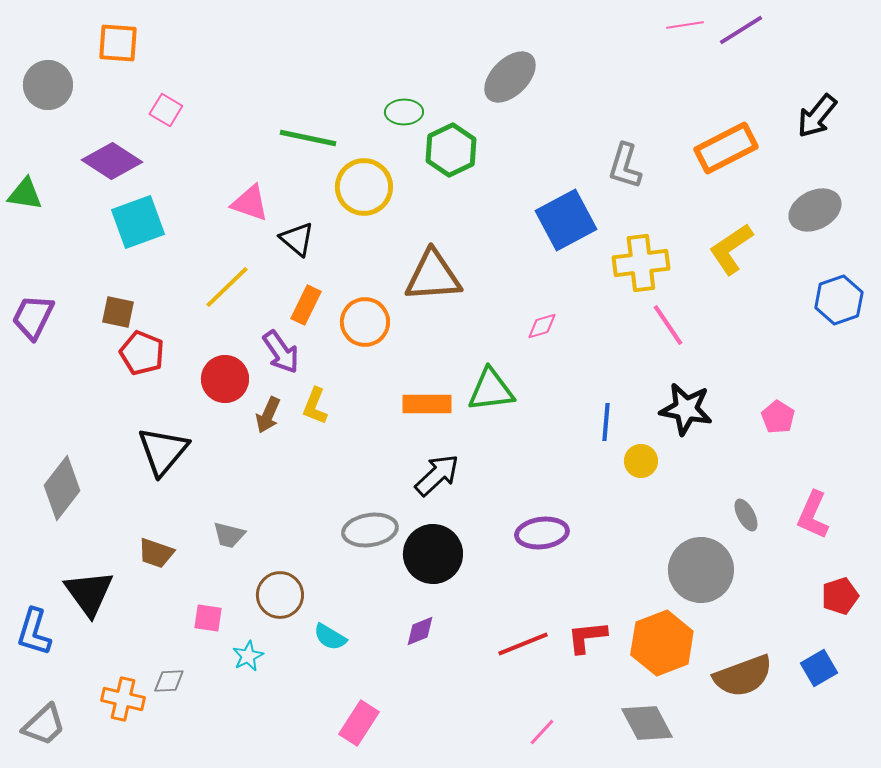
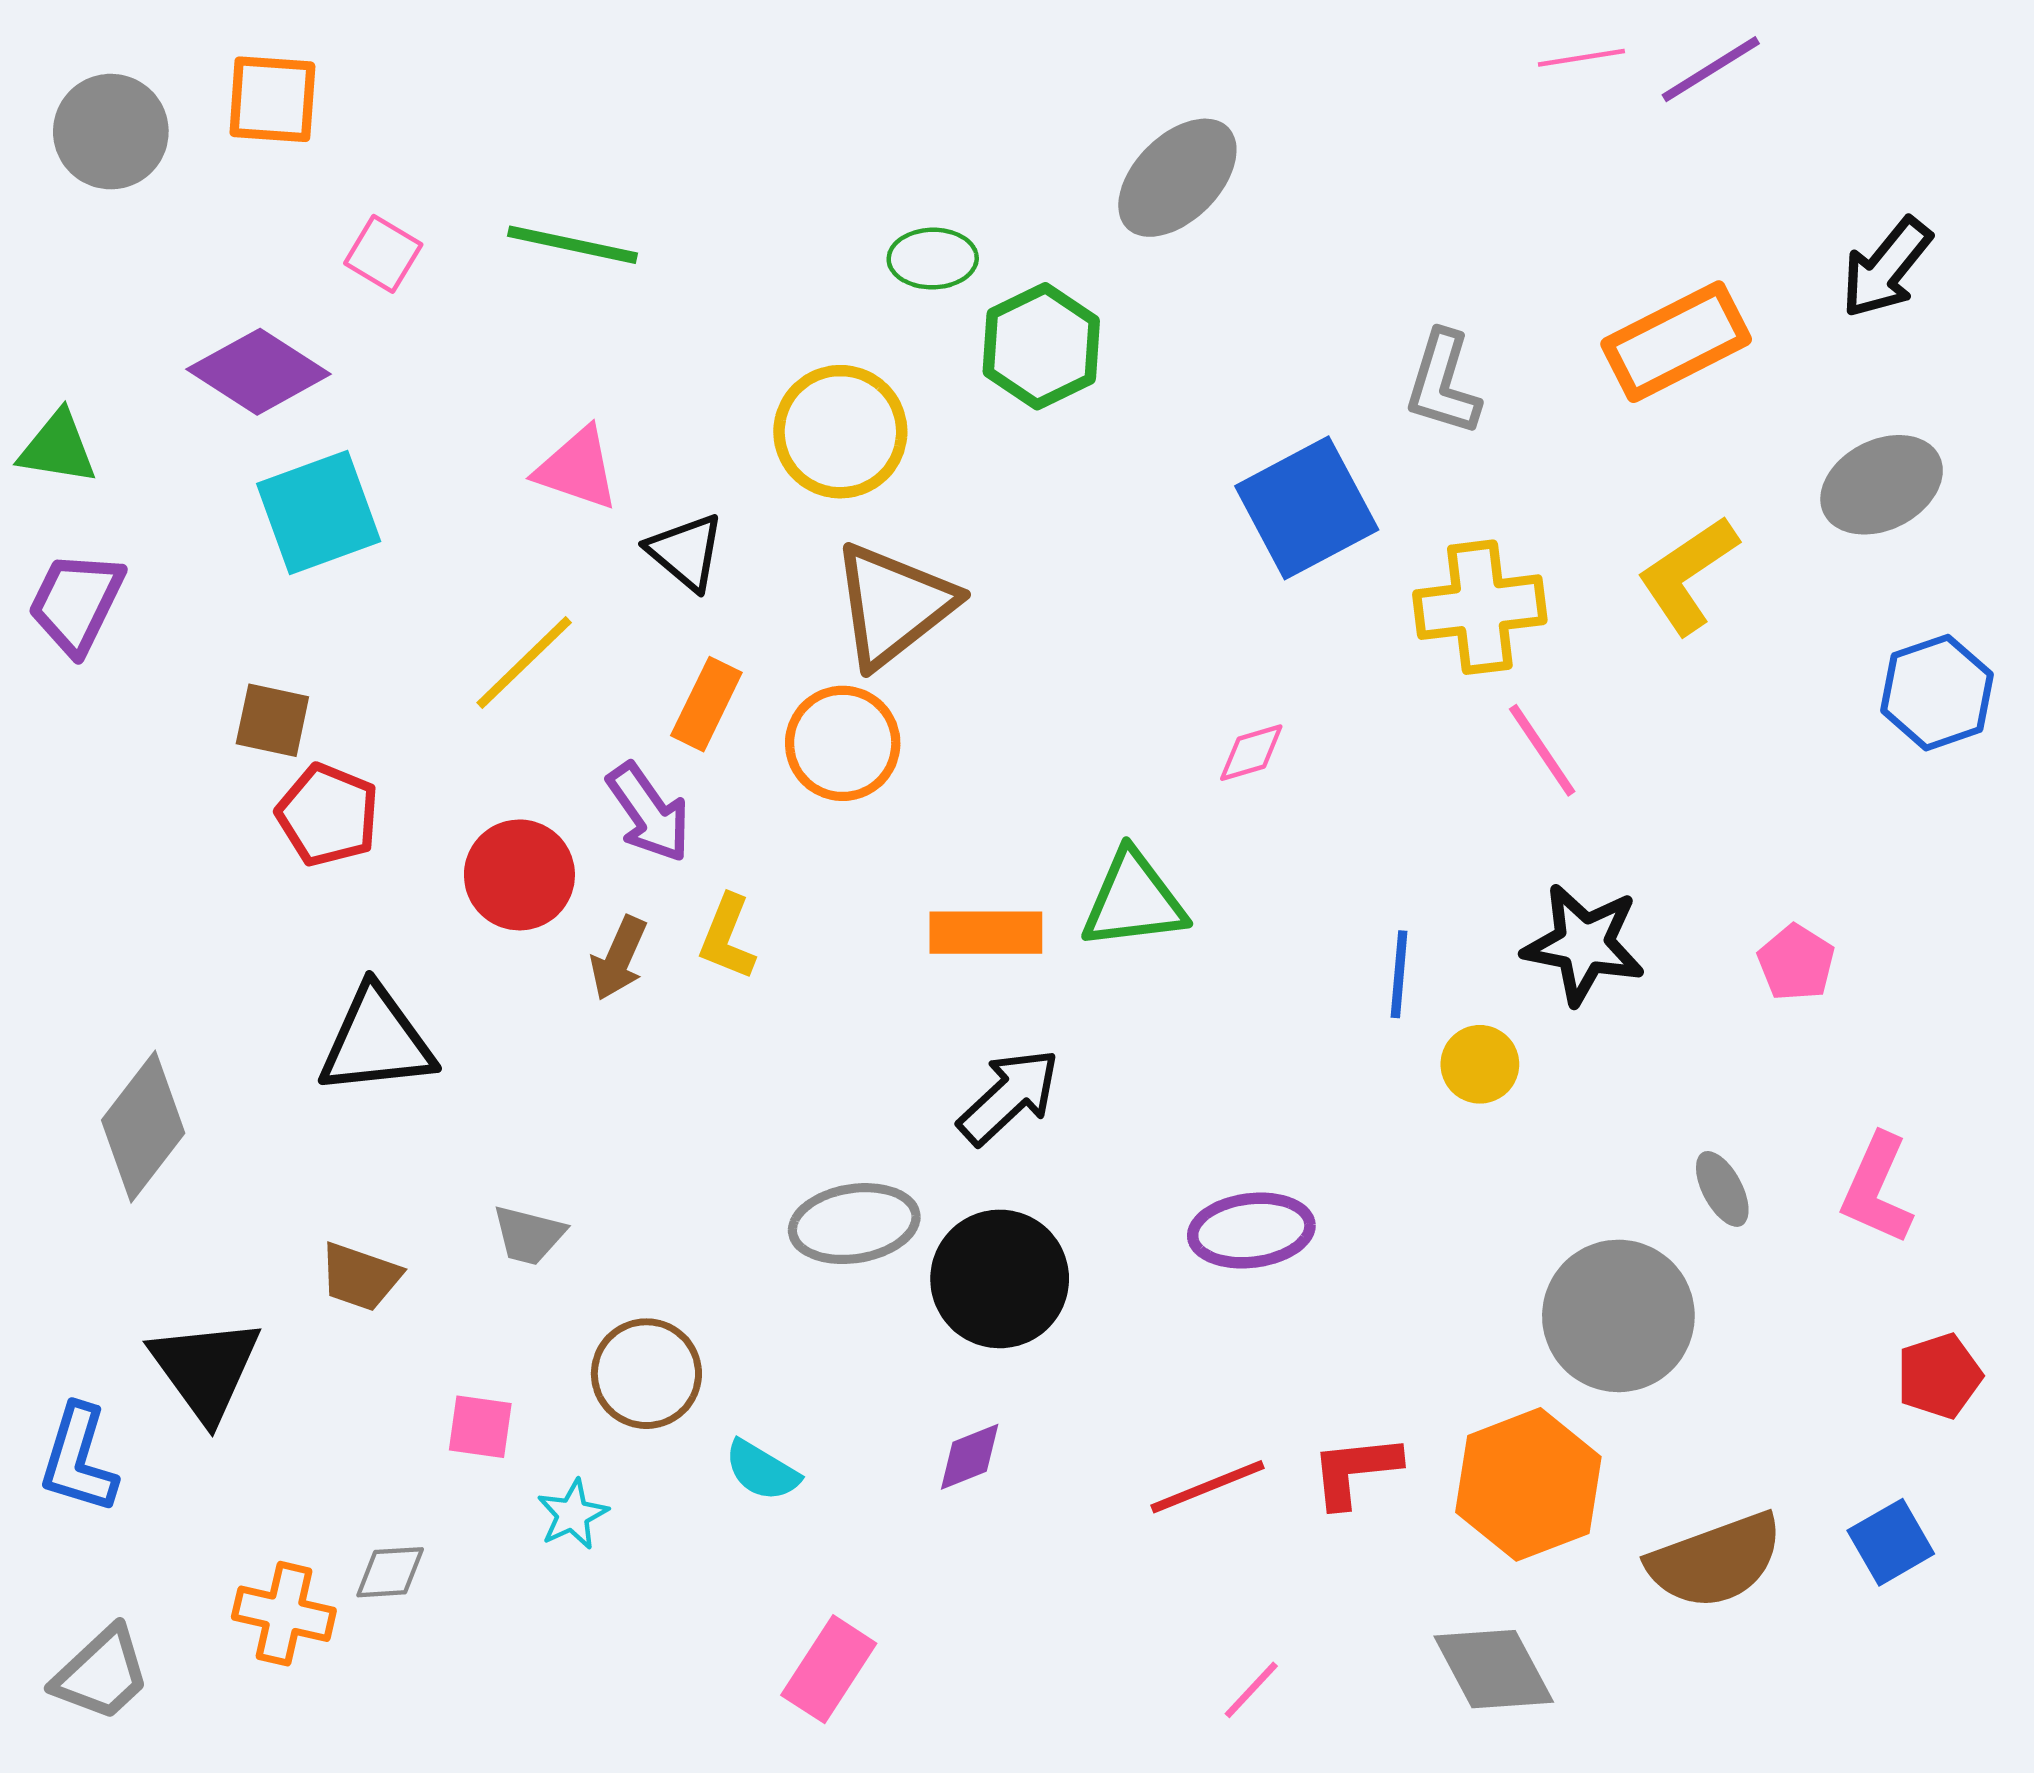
gray circle: (48, 85) -> (111, 132), moved
green line: (308, 138) -> (573, 245), moved
brown triangle: (433, 276) -> (893, 605), moved, turned -34
purple trapezoid: (33, 317) -> (76, 603), moved
black triangle: (163, 451) -> (376, 1041), turned 44

